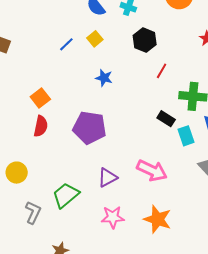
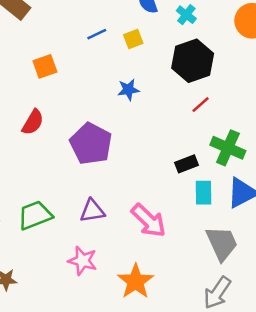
black hexagon: (145, 40) -> (193, 61), size x1.4
blue star: (104, 78) -> (128, 90), turned 30
orange square: (40, 98) -> (45, 66), moved
black rectangle: (166, 119) -> (187, 164), turned -72

